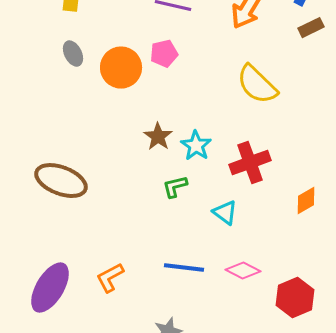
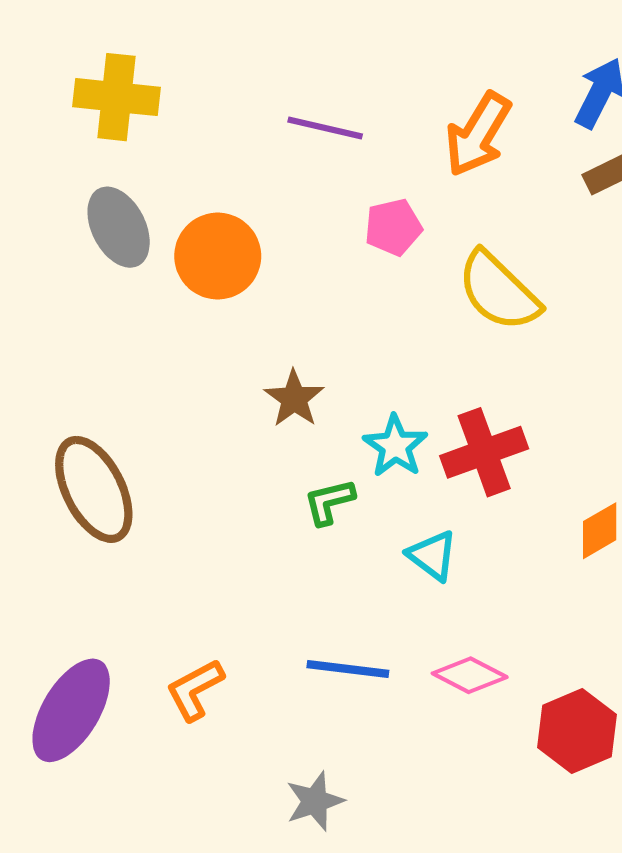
gray ellipse: (73, 54) -> (119, 227), size x1.5
pink pentagon: (164, 54) -> (393, 227), moved
cyan star: (196, 146) -> (395, 446), moved
brown ellipse: (61, 181) -> (94, 489), turned 42

